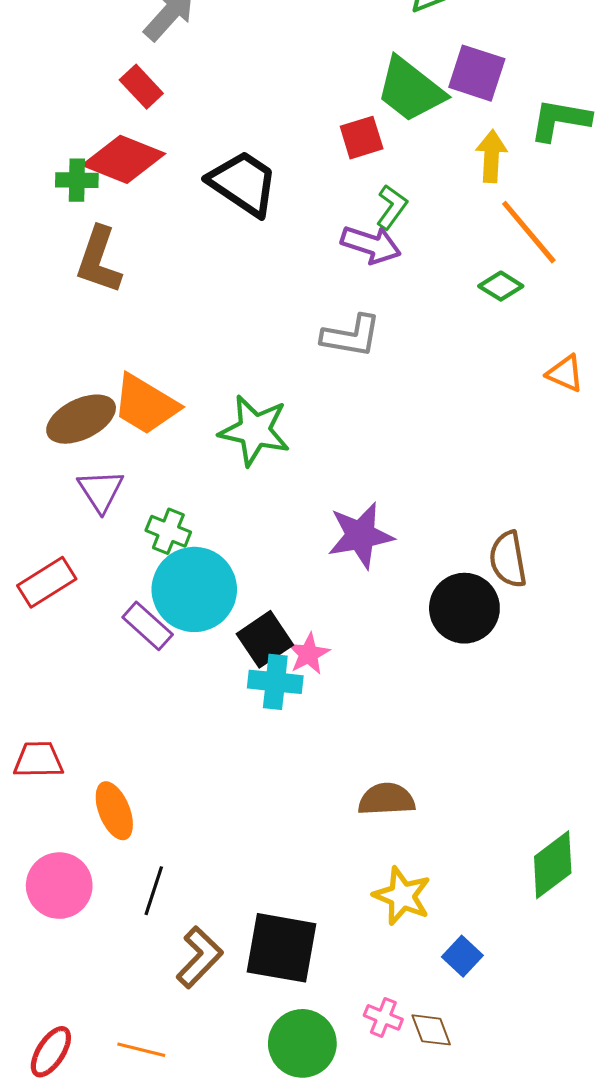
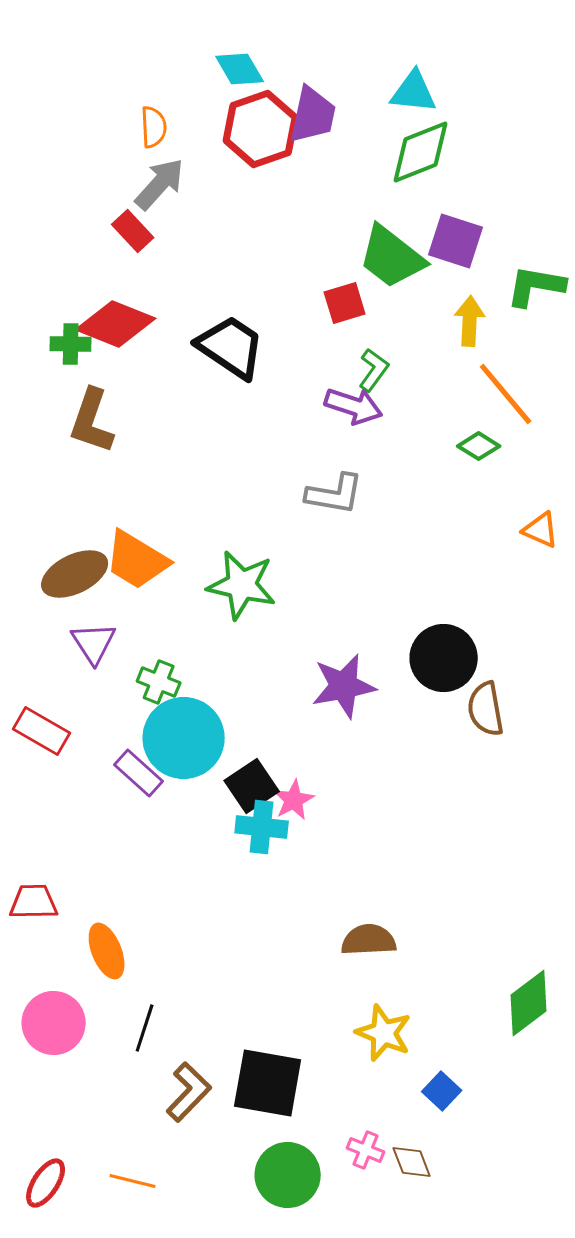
red rectangle: (141, 87) -> (133, 231), moved
red rectangle: (47, 582) -> (42, 731), turned 62
black circle: (464, 608) -> (444, 658), moved

